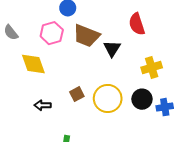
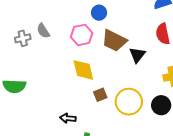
yellow diamond: (33, 64) -> (83, 70), moved
black arrow: (42, 105) -> (68, 118), moved

